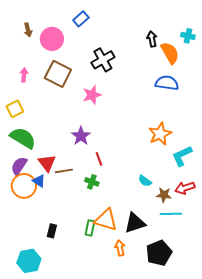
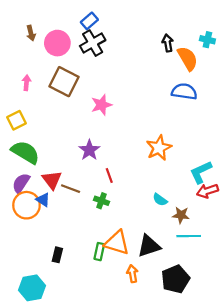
black cross: (103, 60) -> (93, 43), moved
orange star: (160, 134) -> (159, 148), moved
brown line: (64, 171) -> (71, 189), turned 30
red arrow: (185, 188) -> (207, 191), moved

